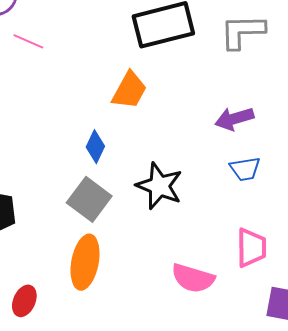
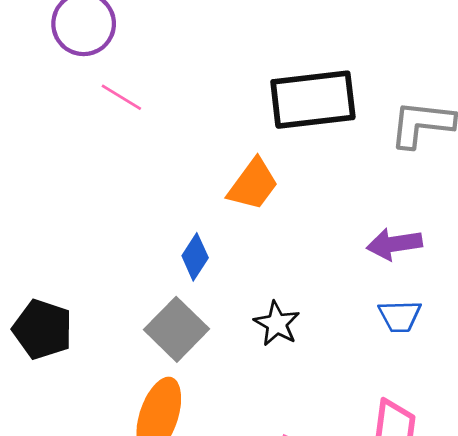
black star: (159, 186) -> (277, 324), size x0.7

